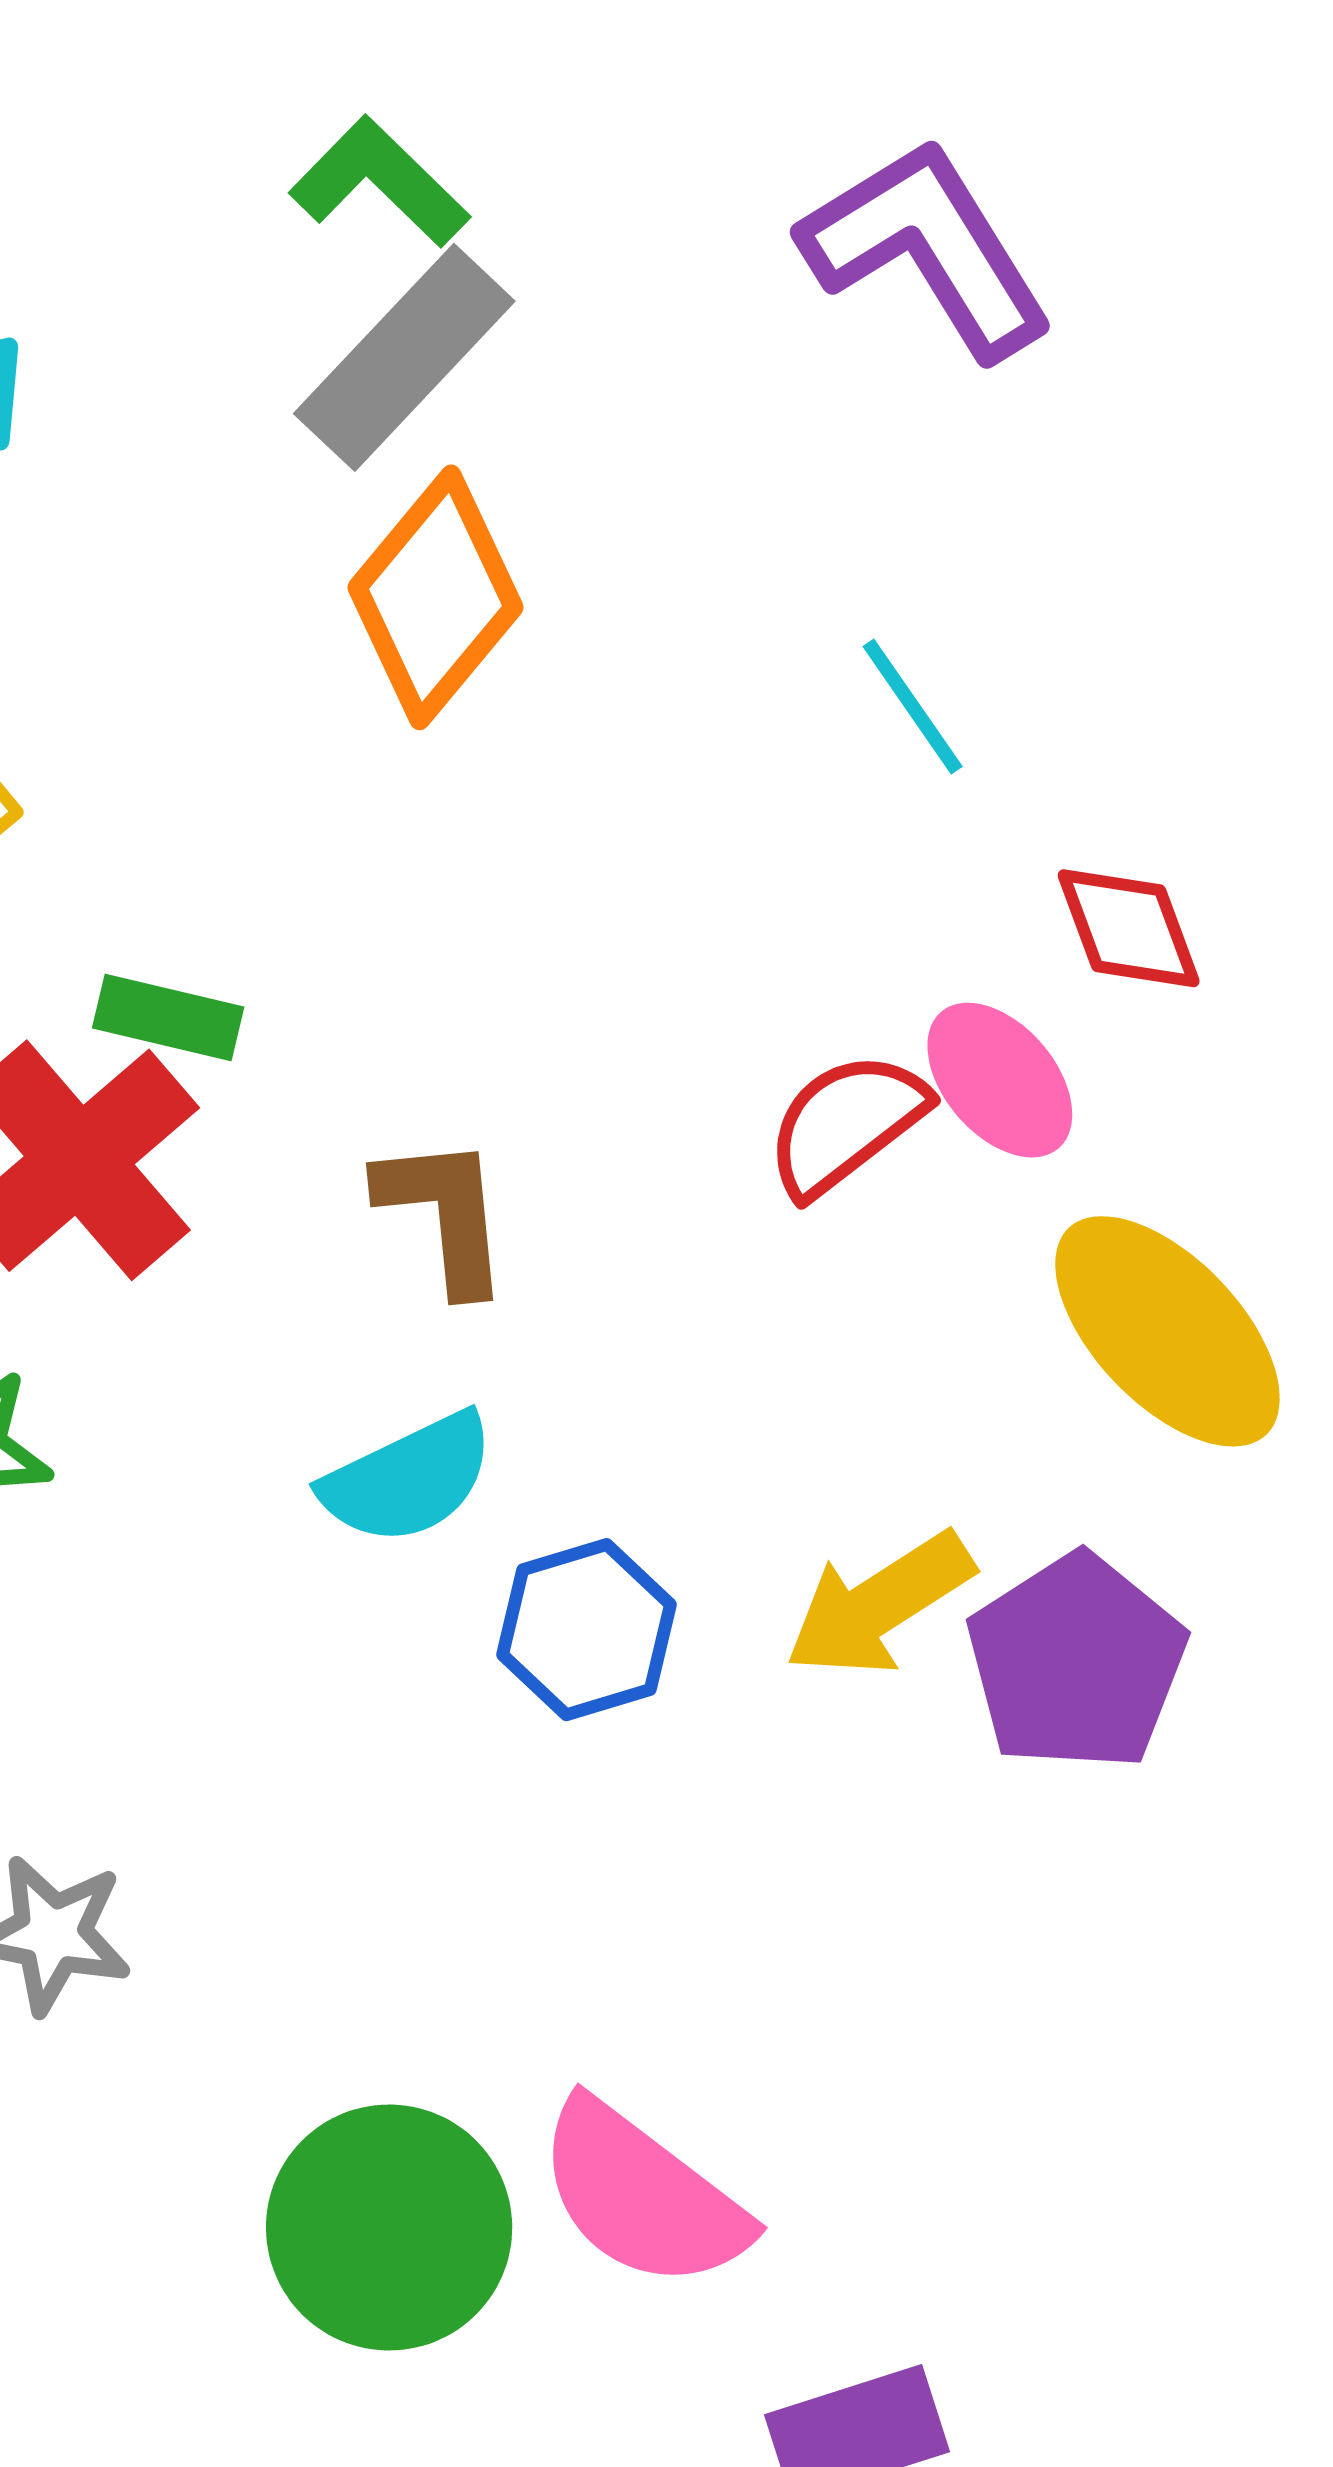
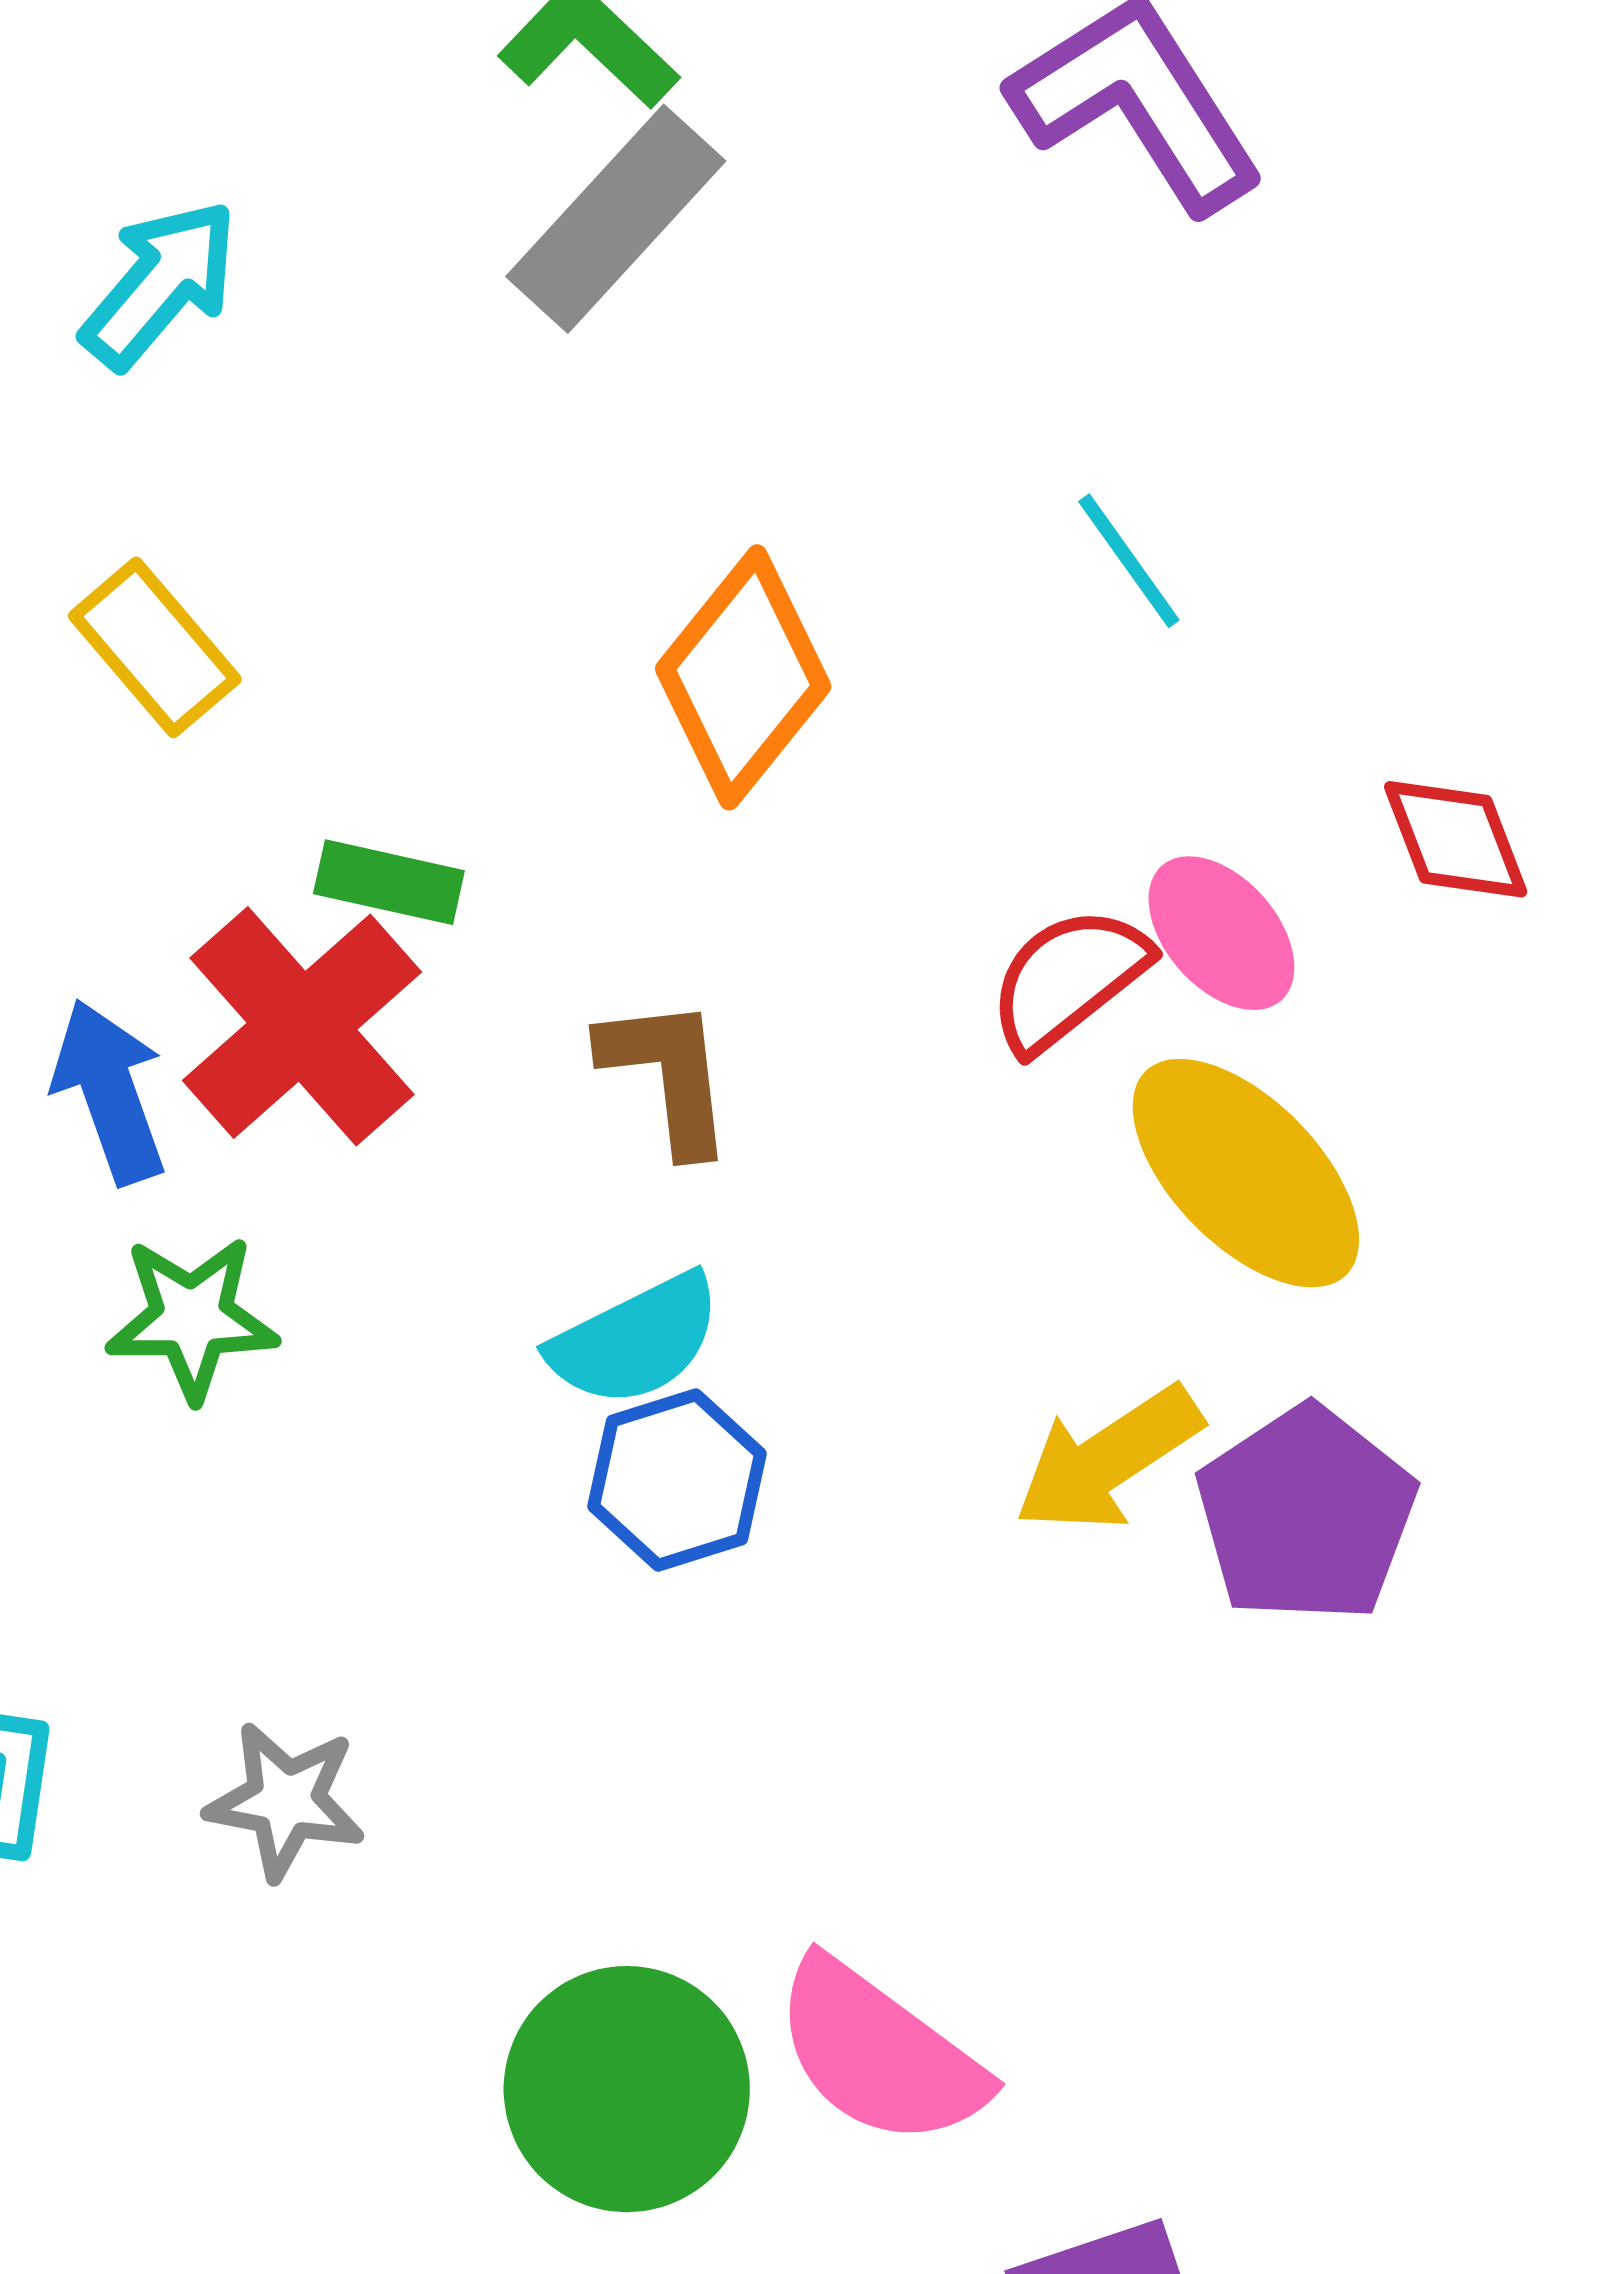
orange diamond: (435, 597) -> (743, 677), moved
red diamond: (1129, 928) -> (1456, 839), moved
yellow ellipse: (1167, 1331) -> (1246, 1173), moved
blue hexagon: (586, 1630) -> (677, 1480), moved

